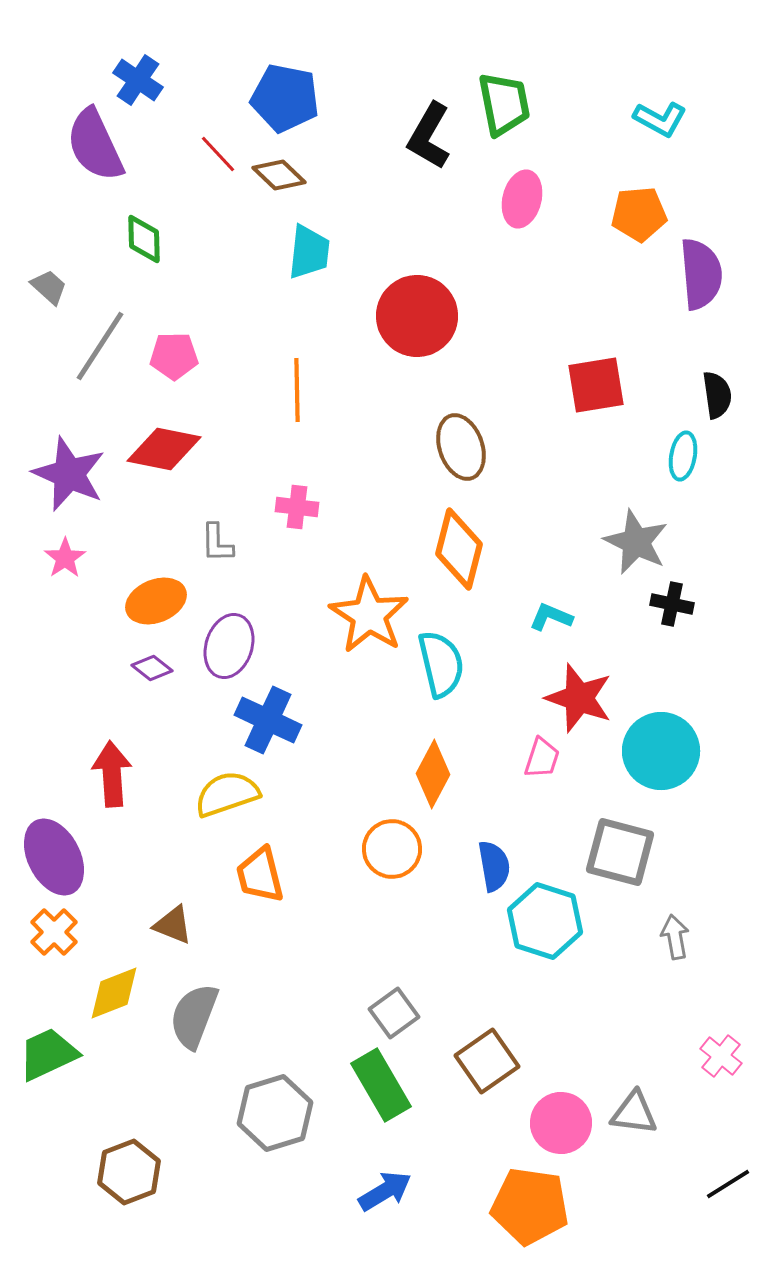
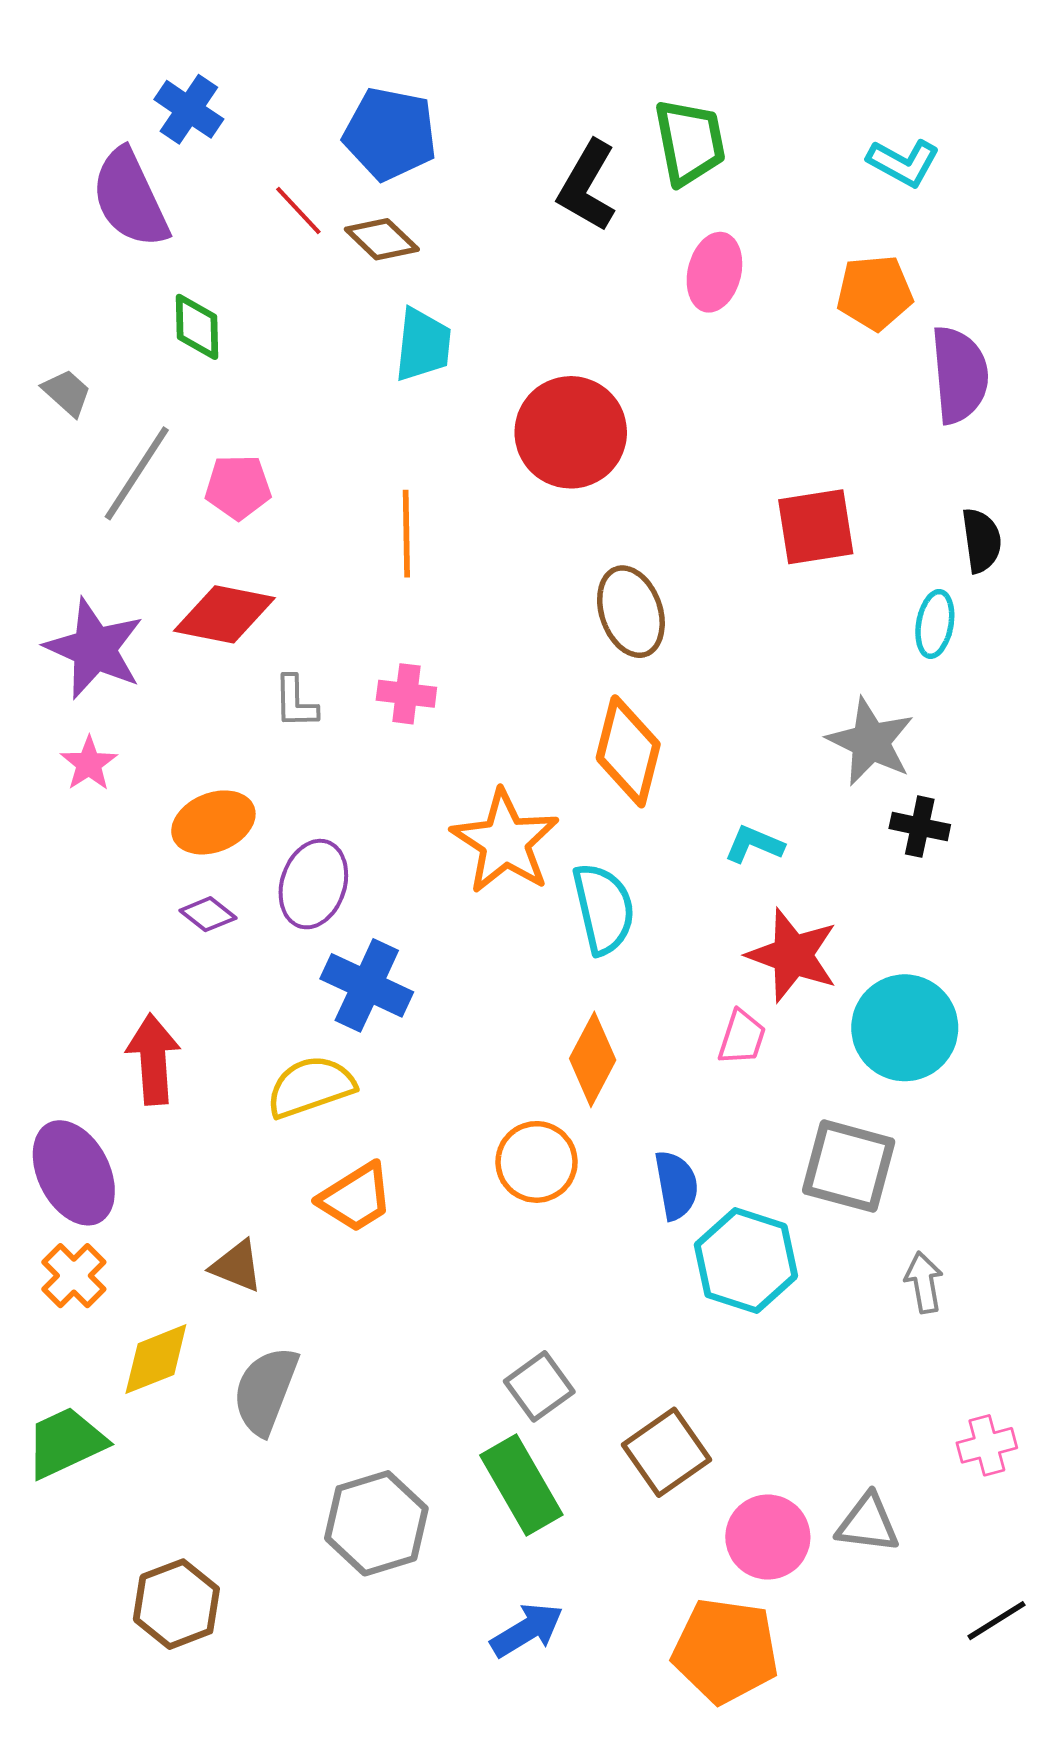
gray L-shape: (217, 543) -> (296, 702), moved
orange trapezoid: (260, 875) -> (356, 1198), turned -108
pink cross: (721, 1056) -> (987, 1445), turned 36

